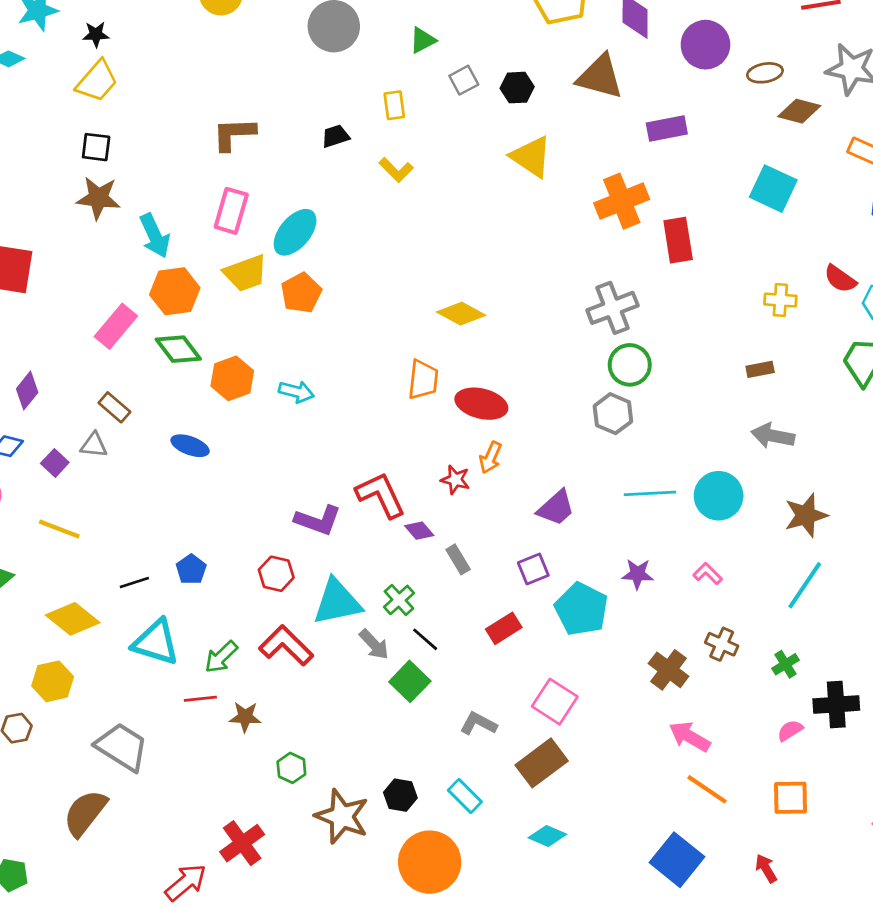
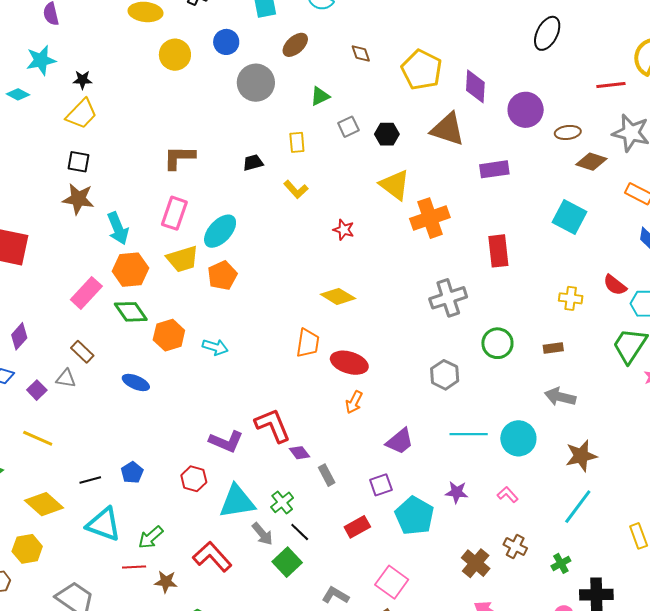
orange cross: (622, 201) -> (430, 218), moved
green circle: (630, 365) -> (497, 343), moved
red star: (455, 480) -> (344, 230), moved
red L-shape: (286, 645) -> (212, 557), moved

